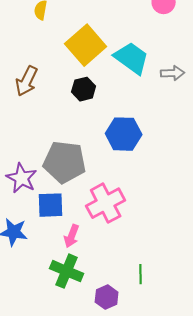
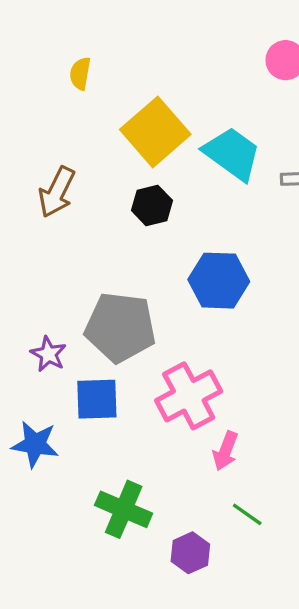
purple star: (22, 178) -> (48, 354), size x0.7
pink arrow: (72, 236) -> (225, 451), moved
green line: (141, 274) -> (247, 514), turned -54

